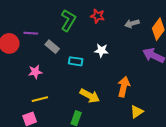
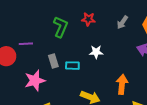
gray arrow: (132, 23) -> (122, 22), turned -32
gray rectangle: (52, 47) -> (53, 61), moved, turned 40
pink star: (35, 72) -> (35, 81), size x1.5

